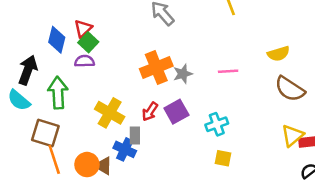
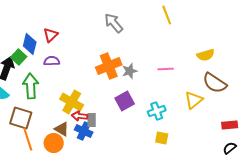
green square: (88, 42) -> (19, 57), moved
red arrow: (150, 112) -> (80, 116), moved, turned 63
yellow triangle: (292, 136) -> (194, 100), moved
brown triangle: (103, 166) -> (62, 129), moved

